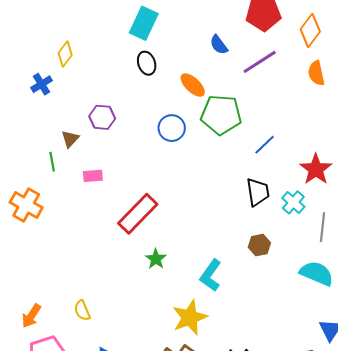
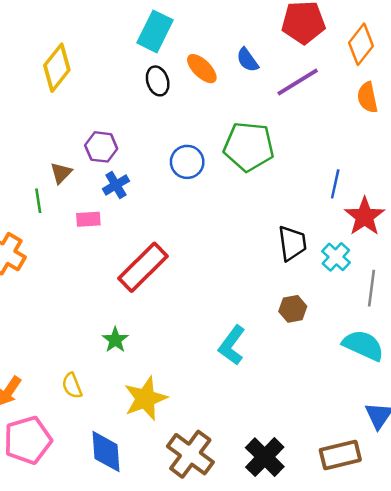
yellow diamond: (65, 54) -> (57, 68), size x1.5
blue cross: (41, 84) -> (116, 185), moved
orange ellipse: (193, 85) -> (202, 69), moved
blue line: (265, 145) -> (335, 184), moved, turned -35
green star: (156, 259) -> (115, 340), moved
yellow star: (190, 317) -> (145, 398), moved

